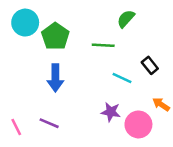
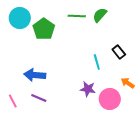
green line: (103, 45) -> (77, 16), moved
blue arrow: (55, 78) -> (35, 75), moved, turned 95
cyan line: (122, 78) -> (97, 62), turned 49

